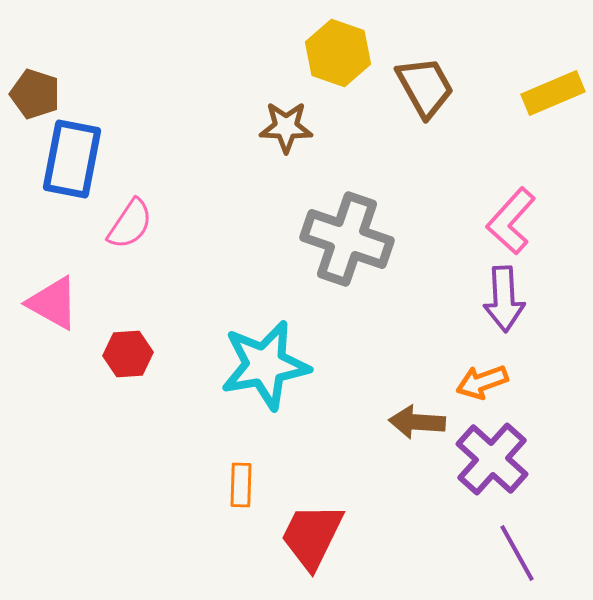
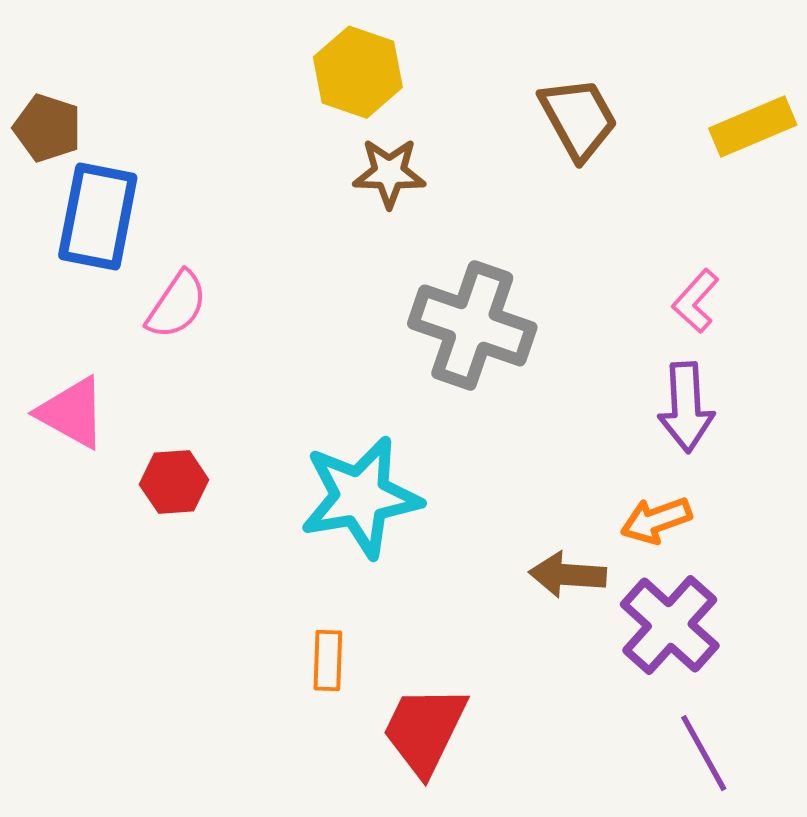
yellow hexagon: (338, 53) -> (358, 72), moved
pink L-shape: (511, 221) -> (696, 301), size x0.7

